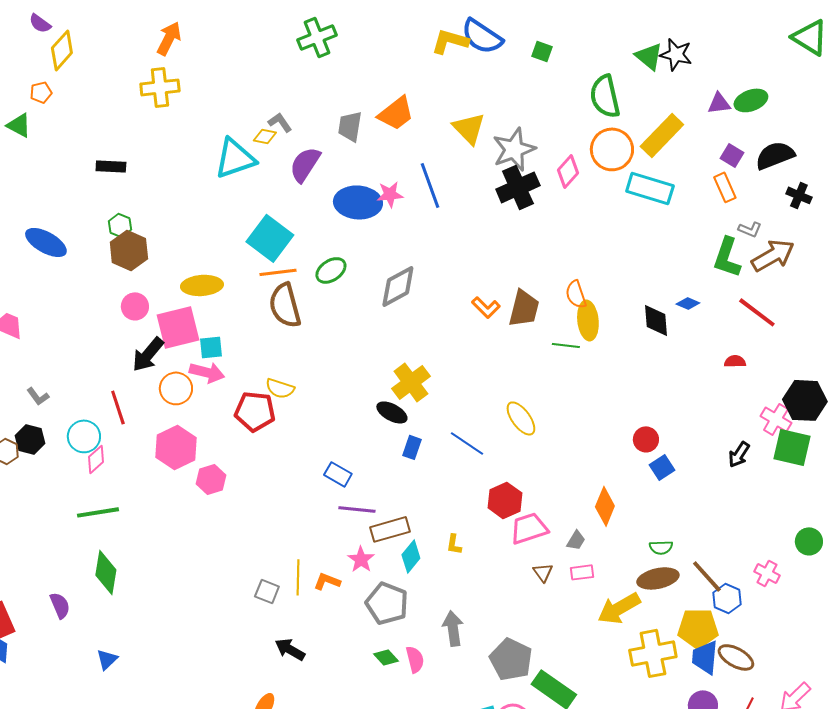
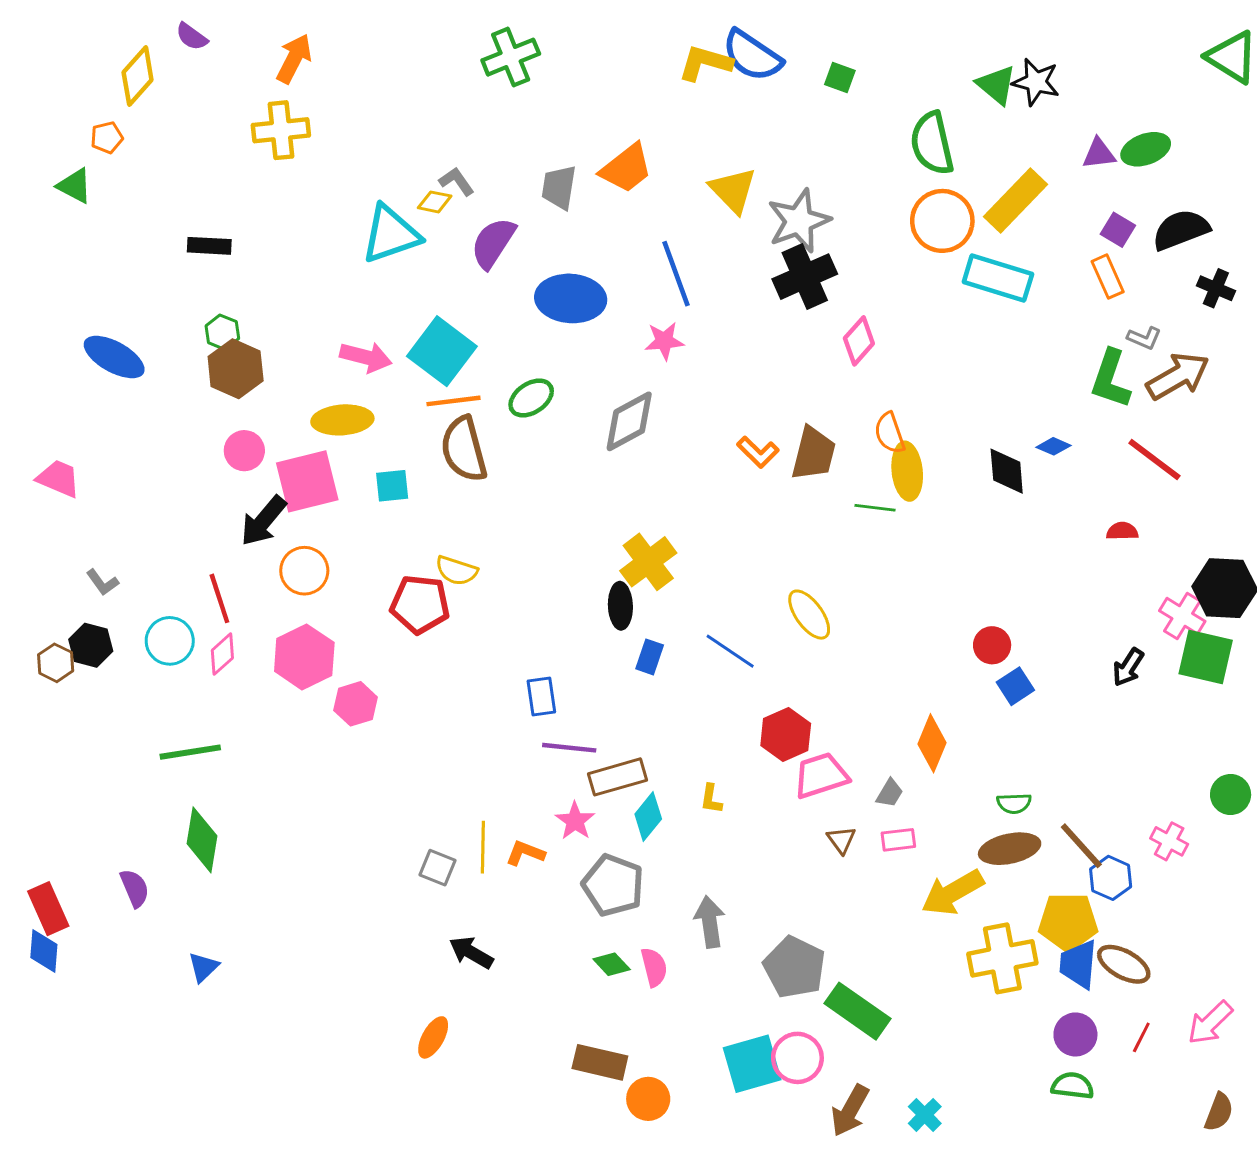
purple semicircle: (40, 23) -> (192, 37), moved
pink diamond: (568, 171) -> (859, 341), moved
pink star: (390, 194) -> (664, 341), moved
cyan square: (211, 347) -> (392, 486), moved
pink arrow: (207, 372) -> (366, 357), moved
black ellipse: (392, 412) -> (620, 606), turned 60
pink diamond: (96, 459) -> (222, 654), moved
blue rectangle: (338, 474) -> (541, 696), turned 52

